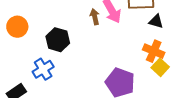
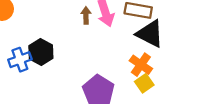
black triangle: (156, 21) -> (150, 34), size x1.8
black hexagon: (58, 40) -> (41, 52), moved

